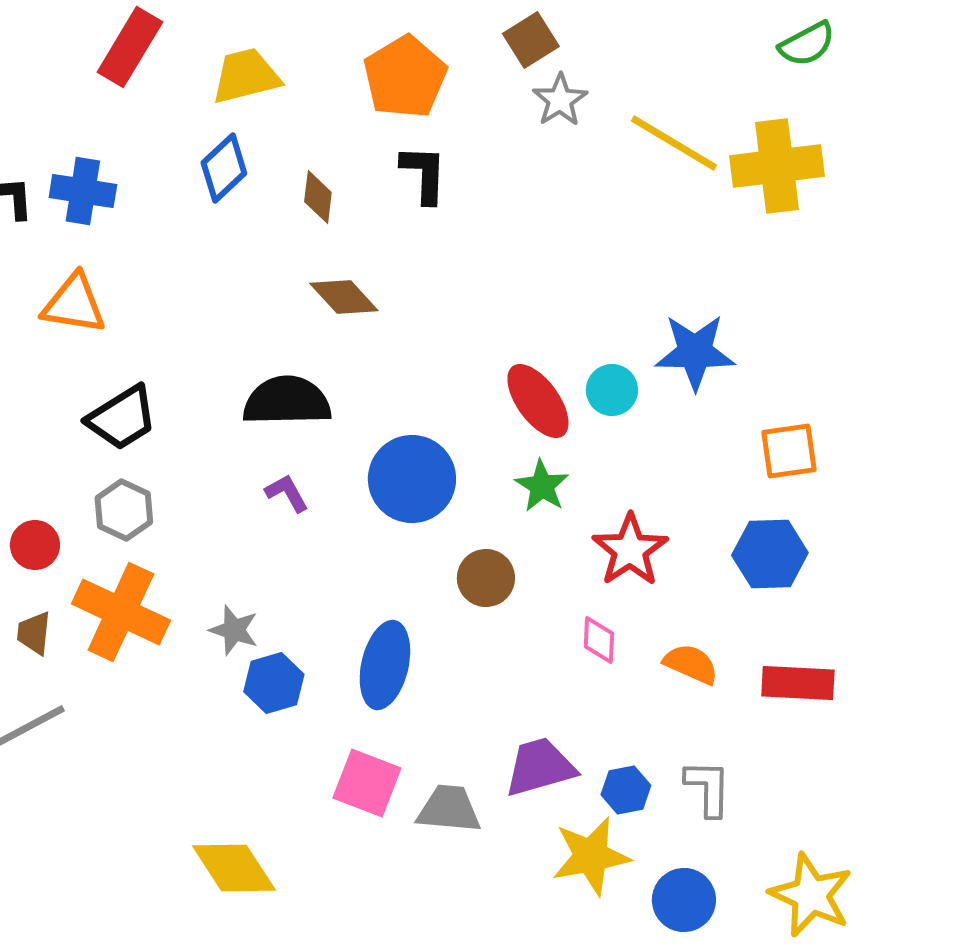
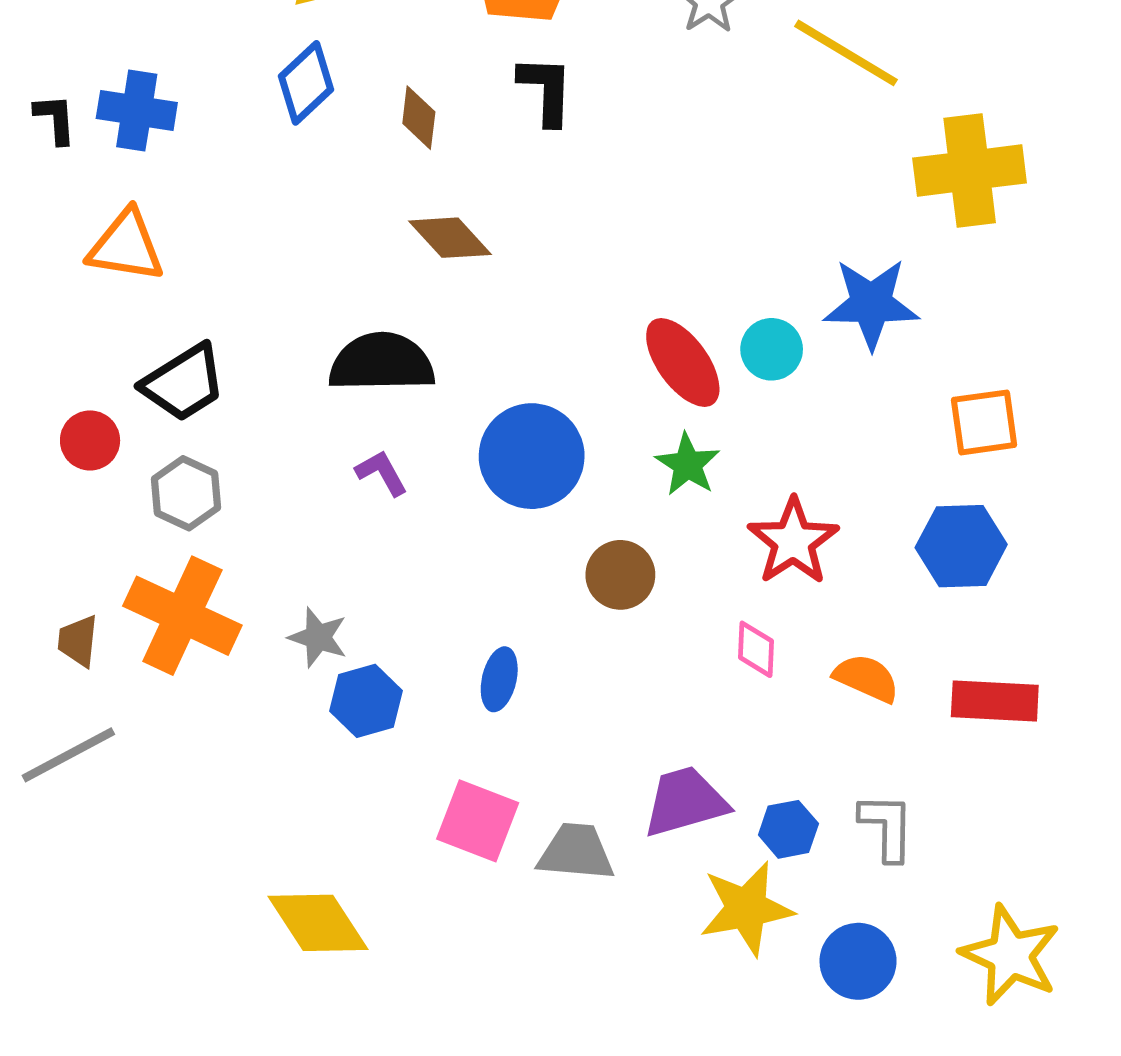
yellow cross: (777, 166) -> (970, 170), moved
red circle: (35, 545) -> (90, 440), moved
blue ellipse: (385, 665) -> (499, 679), size x0.6

